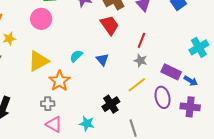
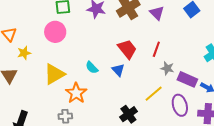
red trapezoid: (110, 25) -> (127, 49), moved
cyan semicircle: (76, 56) -> (92, 68), turned -88
gray star: (141, 61) -> (167, 68), moved

